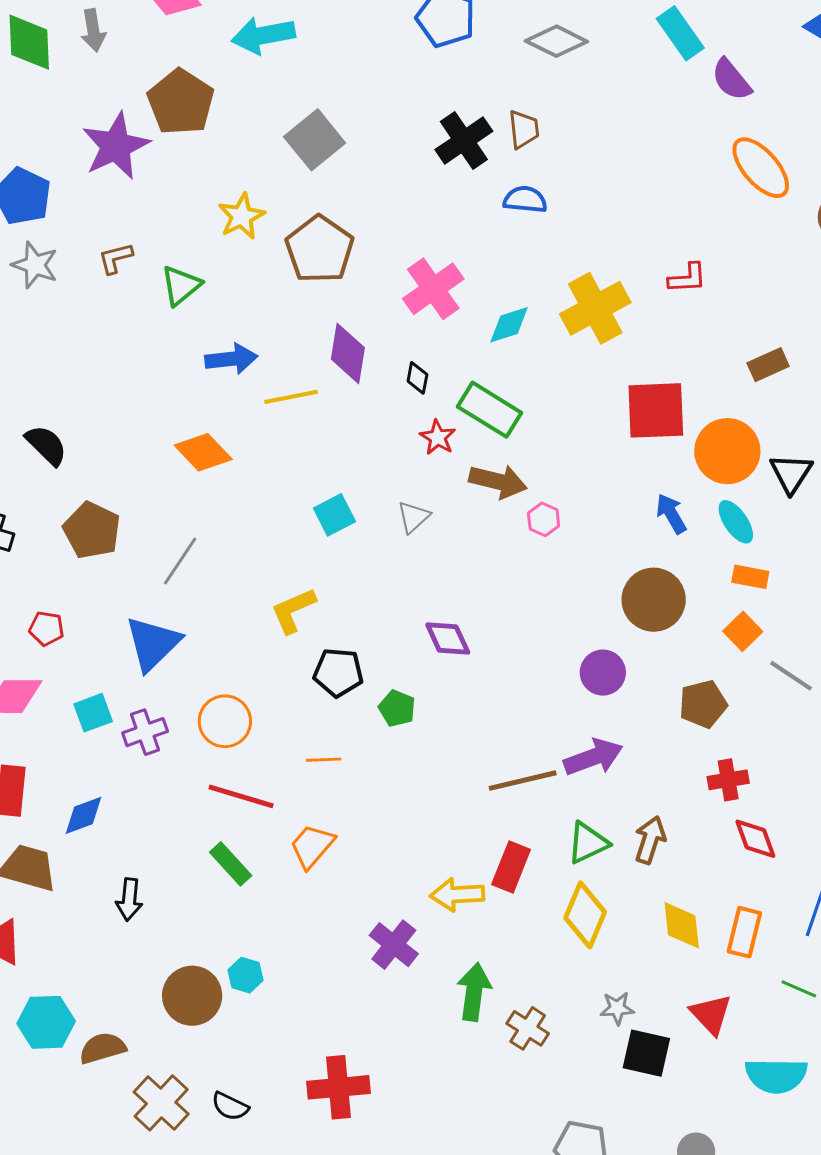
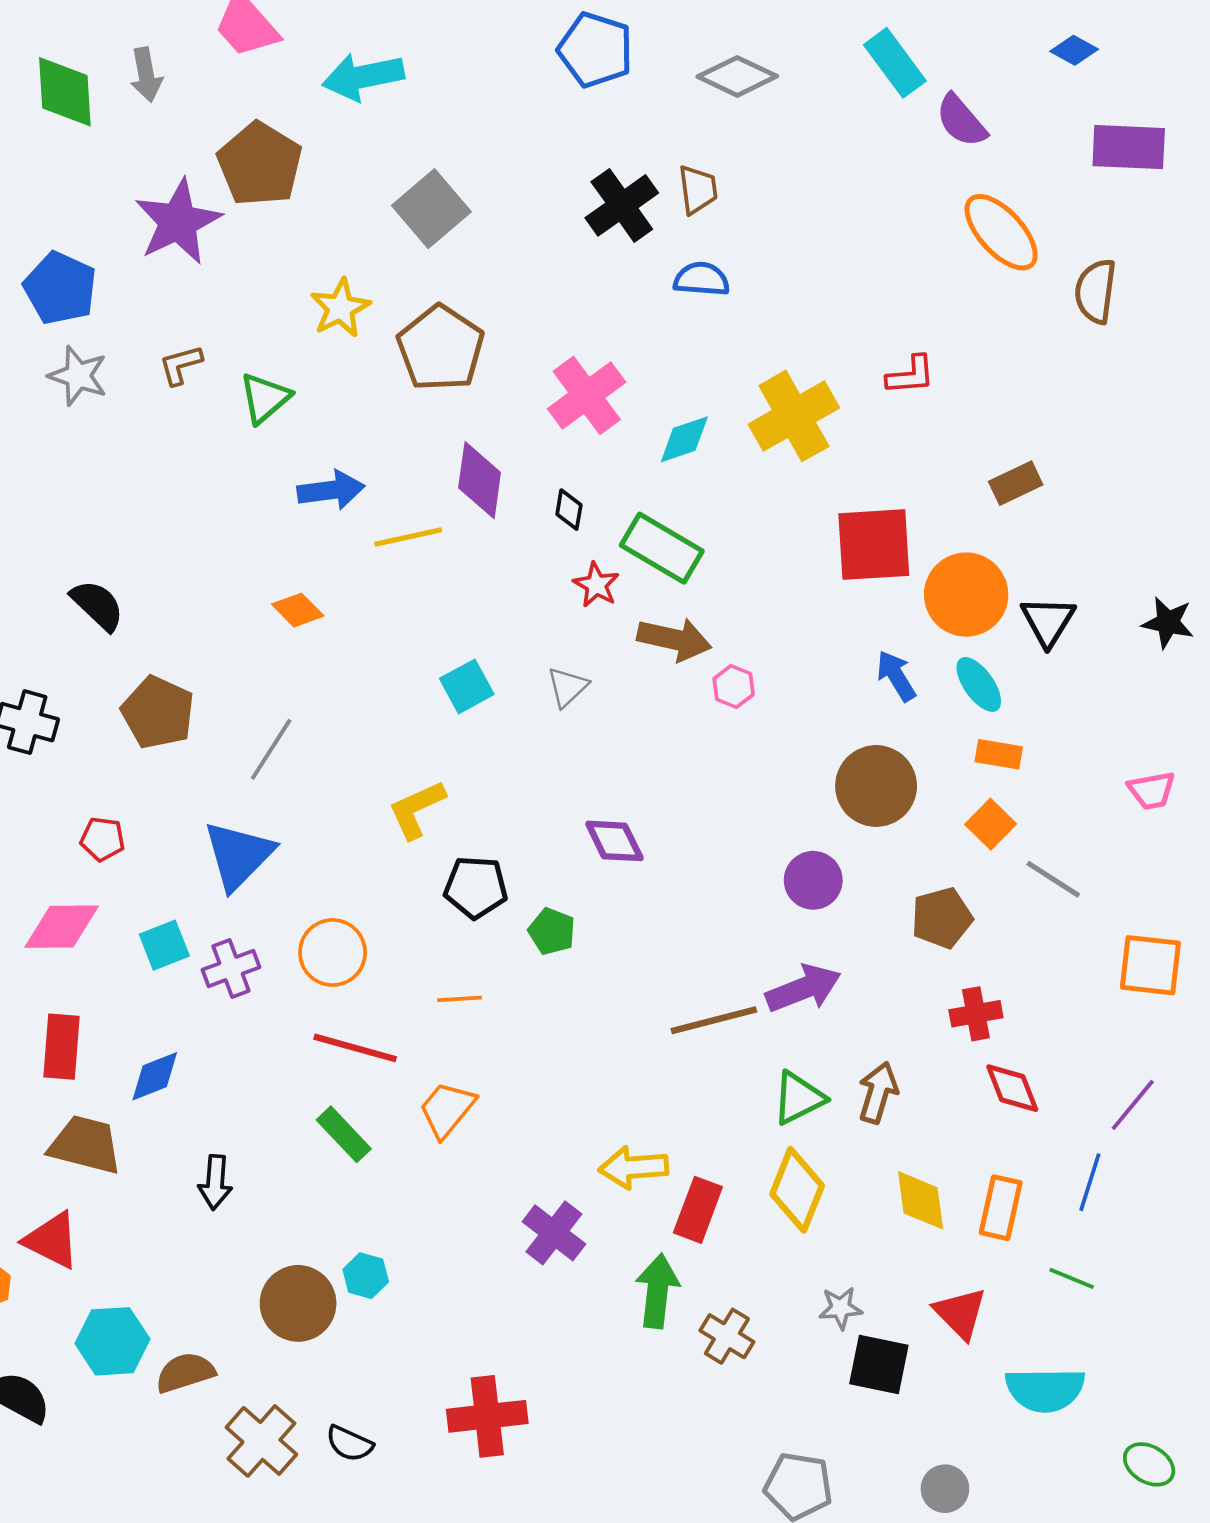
orange diamond: (203, 452) -> (298, 610), size x0.7
red rectangle: (511, 867) -> (698, 1210), moved

